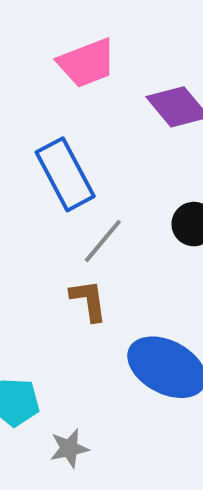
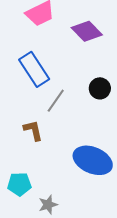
brown L-shape: (89, 300) -> (33, 130), moved

